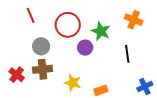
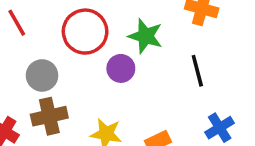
blue cross: (145, 86) -> (220, 128), moved

